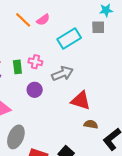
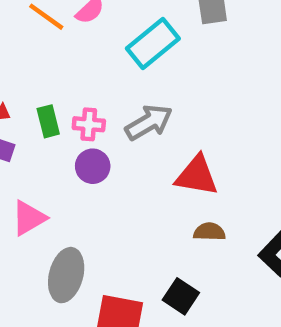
pink cross: (35, 62) -> (89, 124), moved
brown semicircle: (91, 124) -> (209, 232), moved

